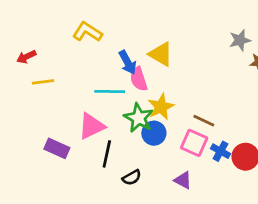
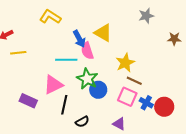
gray star: (240, 40) -> (146, 16), moved
yellow star: (161, 107) -> (125, 63), moved

